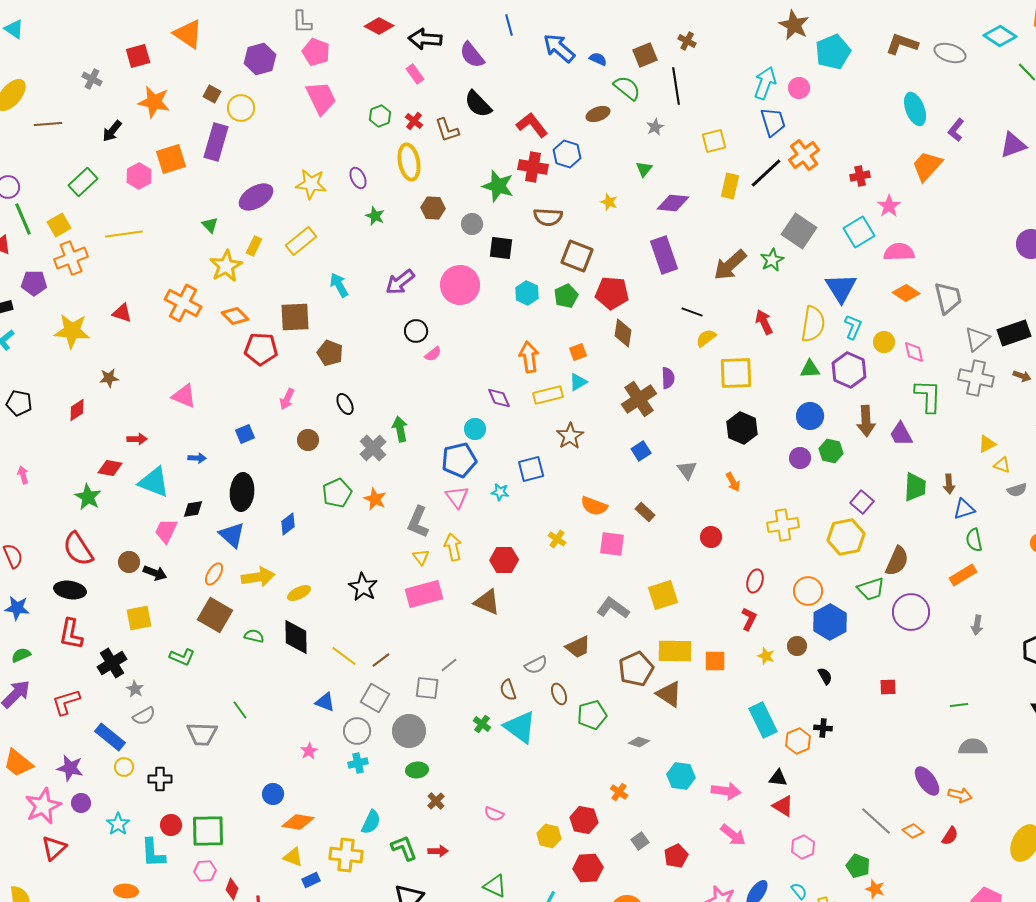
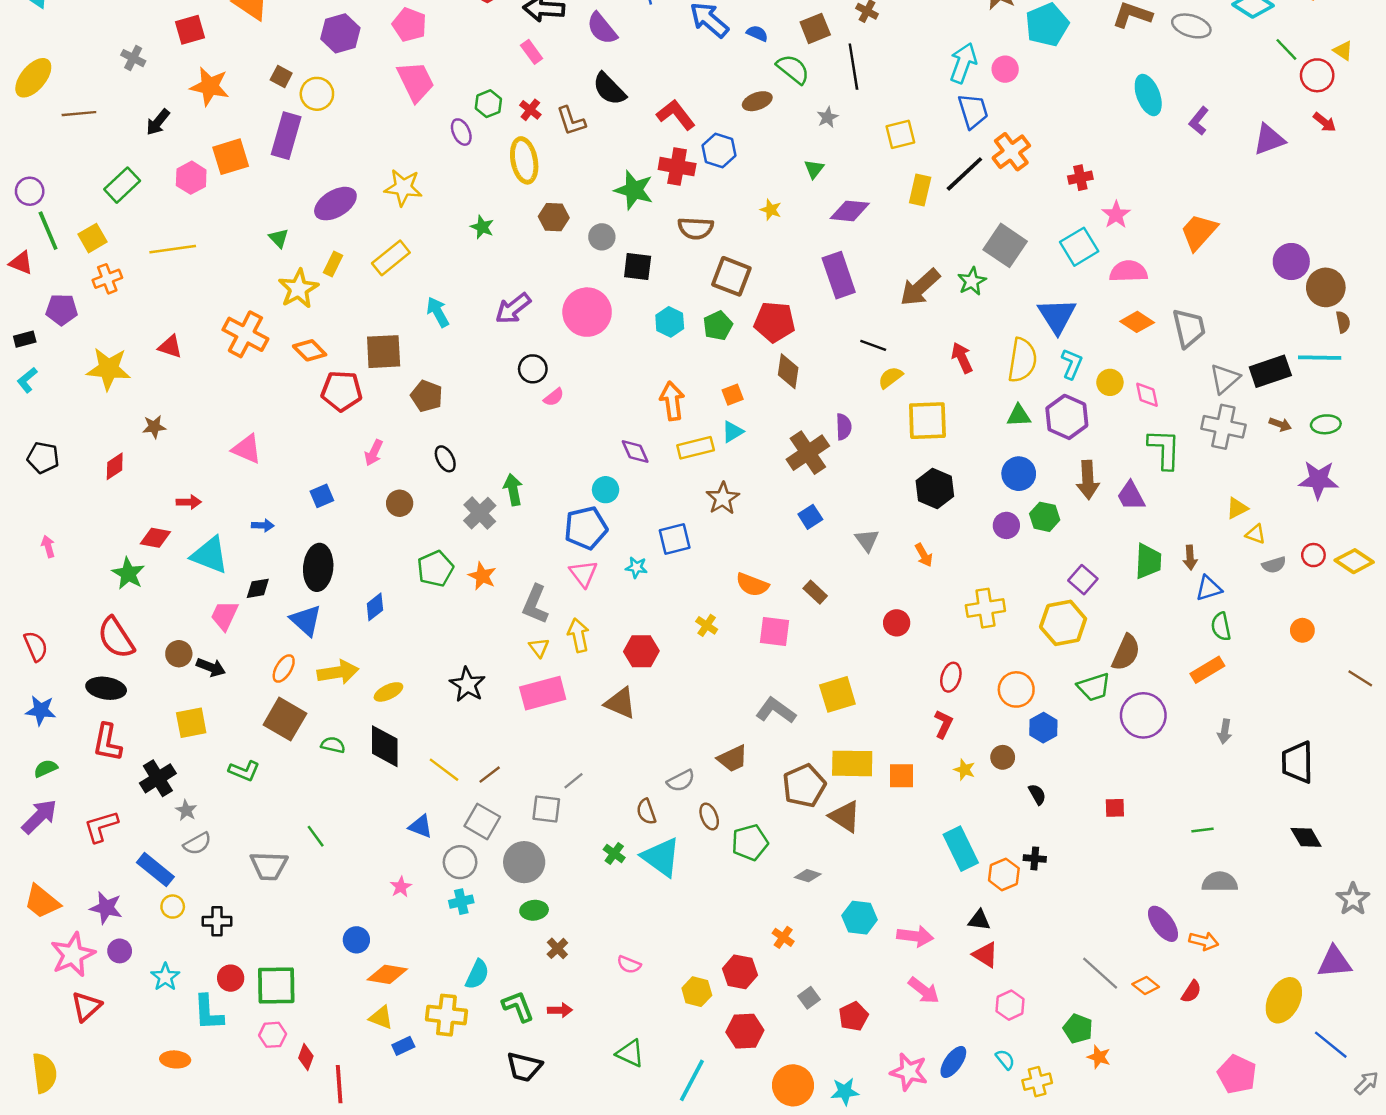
orange trapezoid: (927, 166) -> (1199, 232), moved
purple ellipse: (358, 178) -> (461, 132), moved
orange cross: (71, 258) -> (107, 279), size x0.7
blue hexagon: (830, 622) -> (1043, 728), size x0.7

